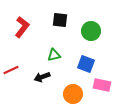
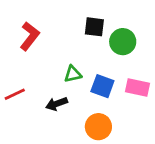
black square: (60, 20) -> (94, 27), moved
blue square: (86, 64) -> (102, 86), moved
pink rectangle: (102, 85) -> (138, 88), moved

